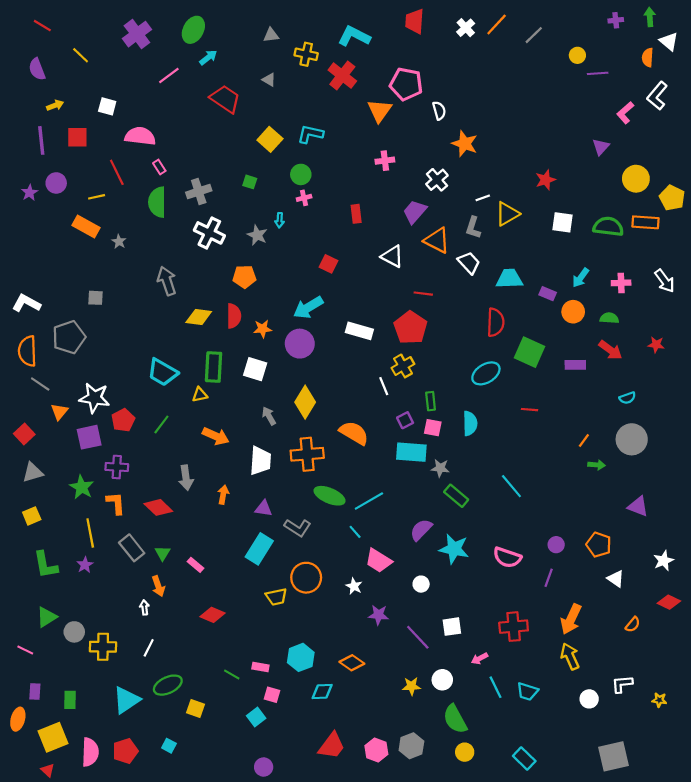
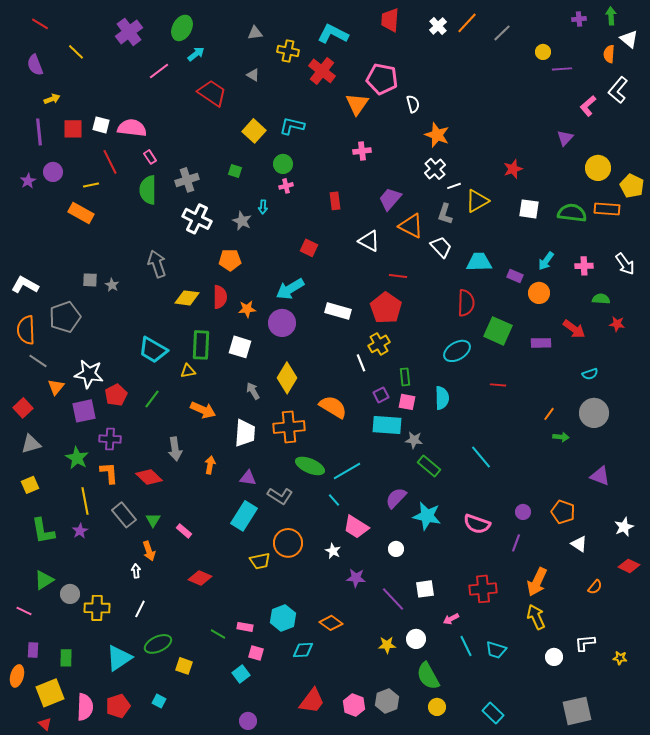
white square: (107, 106) -> (101, 125), moved
white cross: (437, 180) -> (435, 169), moved
gray star: (119, 241) -> (112, 285), moved
green semicircle: (609, 318) -> (601, 299), moved

